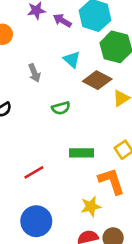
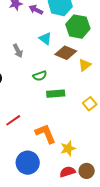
green rectangle: (81, 153) -> (56, 94), moved
red line: (34, 172) -> (13, 120), moved
orange L-shape: (111, 181) -> (46, 134), moved

